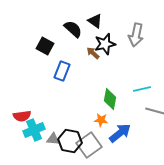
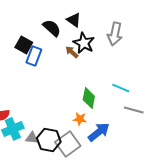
black star: (105, 44) -> (84, 43), turned -30
blue rectangle: (62, 71) -> (34, 56), moved
cyan line: (142, 89) -> (121, 88), turned 36

